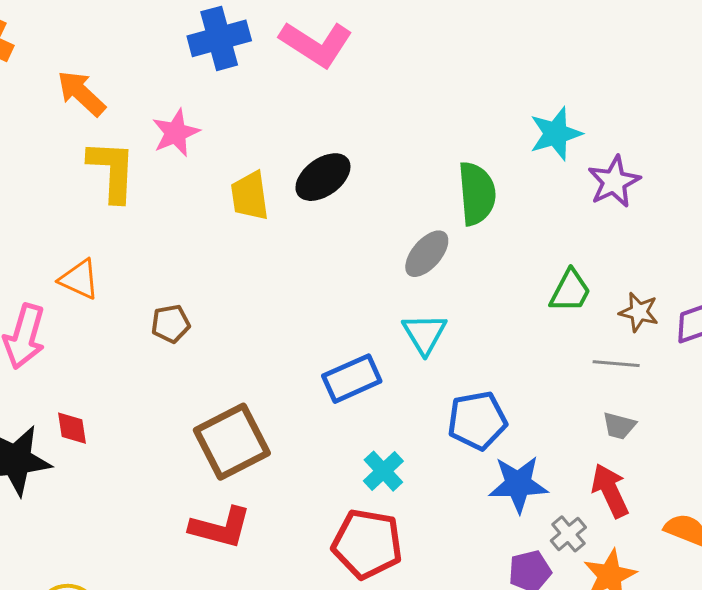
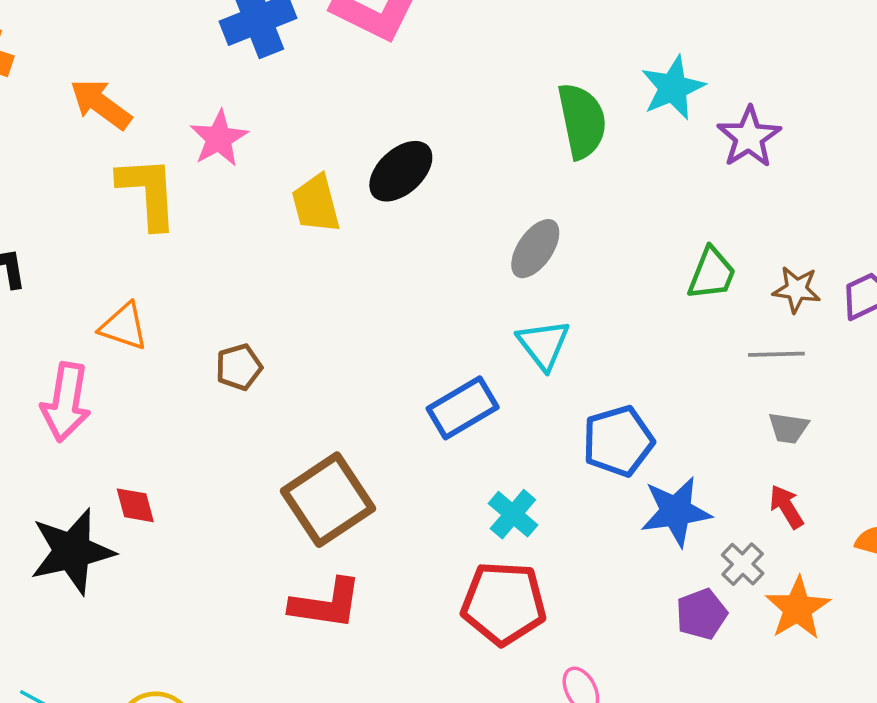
green semicircle: (477, 193) -> (582, 121), moved
red arrow: (610, 491) -> (786, 507), size x0.7

